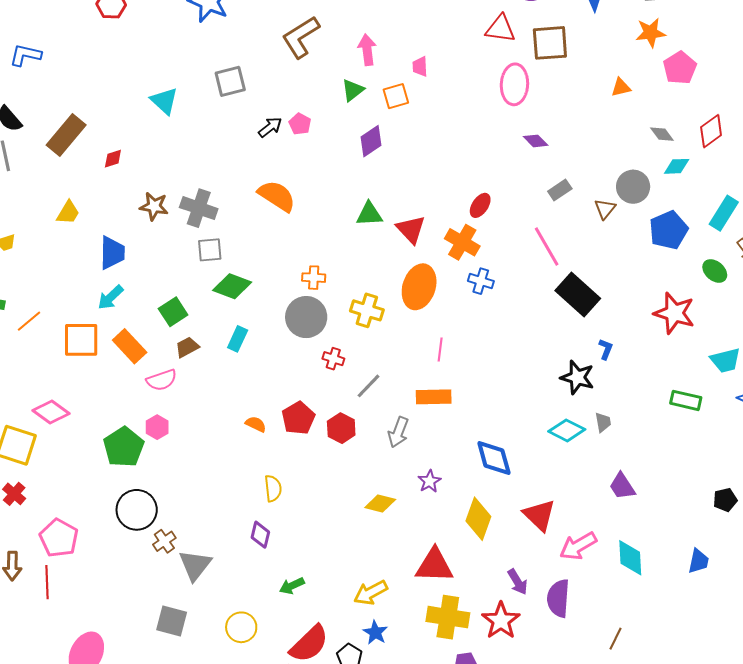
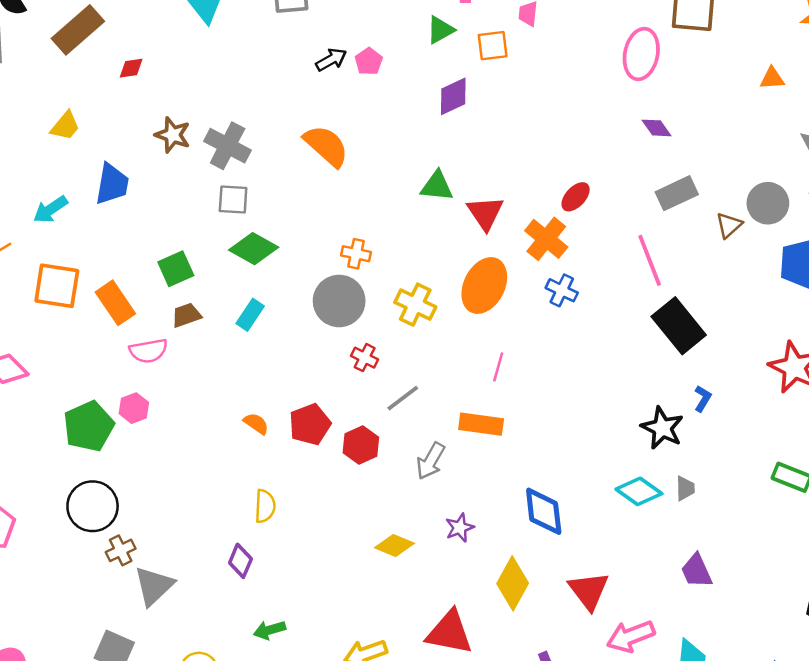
gray rectangle: (560, 190) -> (677, 193), size x1.4
cyan arrow: (110, 297) -> (50, 209), moved

